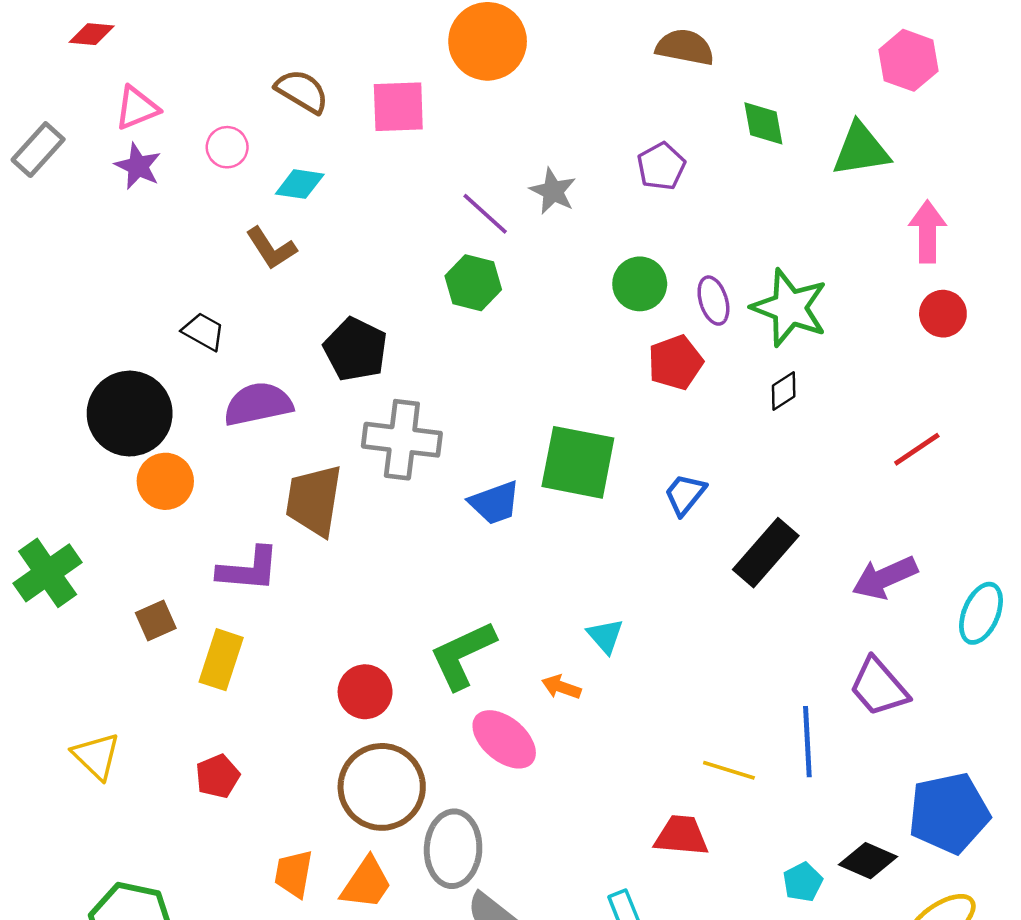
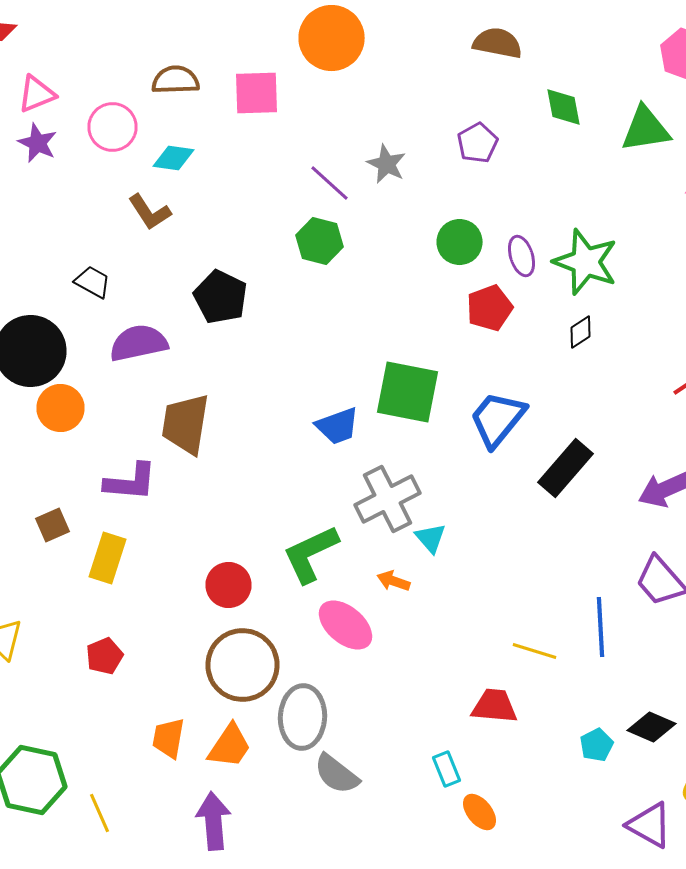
brown semicircle: (302, 91) -> (176, 80), turned -33
pink circle: (227, 147) -> (112, 127), size x1.4
gray cross: (402, 440) -> (388, 499), moved, turned -34
blue trapezoid: (685, 494) -> (498, 419), size x1.6

